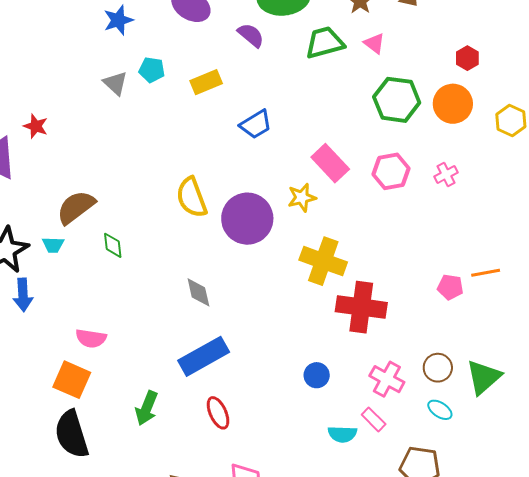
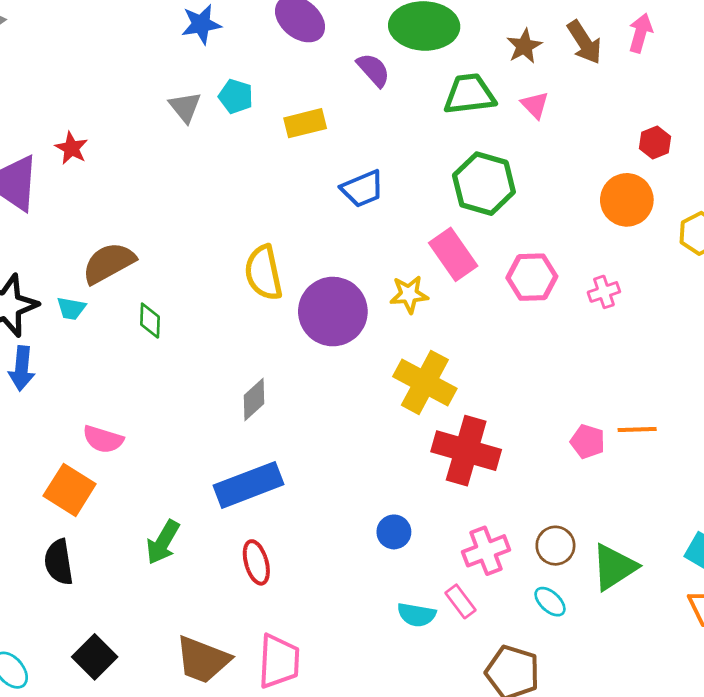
green hexagon: (397, 100) -> (484, 184), moved
gray diamond: (198, 292) -> (254, 400), turned 52
pink cross: (387, 379) -> (486, 551), turned 32
black semicircle: (72, 434) -> (59, 562), size x0.7

